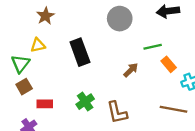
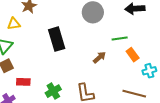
yellow triangle: (38, 45) -> (14, 24), moved
green cross: (85, 102) -> (53, 91), moved

